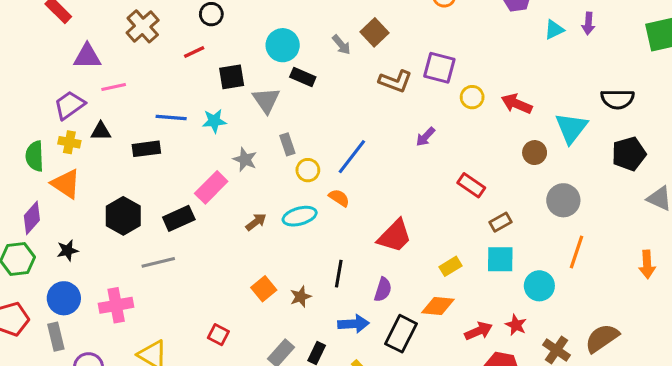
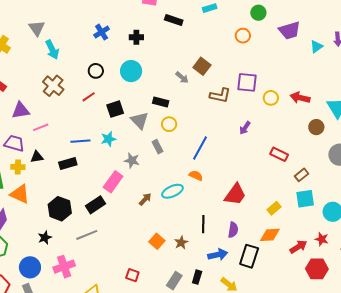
cyan circle: (283, 45) -> (131, 71), moved
purple trapezoid: (69, 105) -> (14, 143), turned 60
yellow circle: (308, 170) -> (169, 124), moved
black star: (68, 250) -> (45, 238), moved

